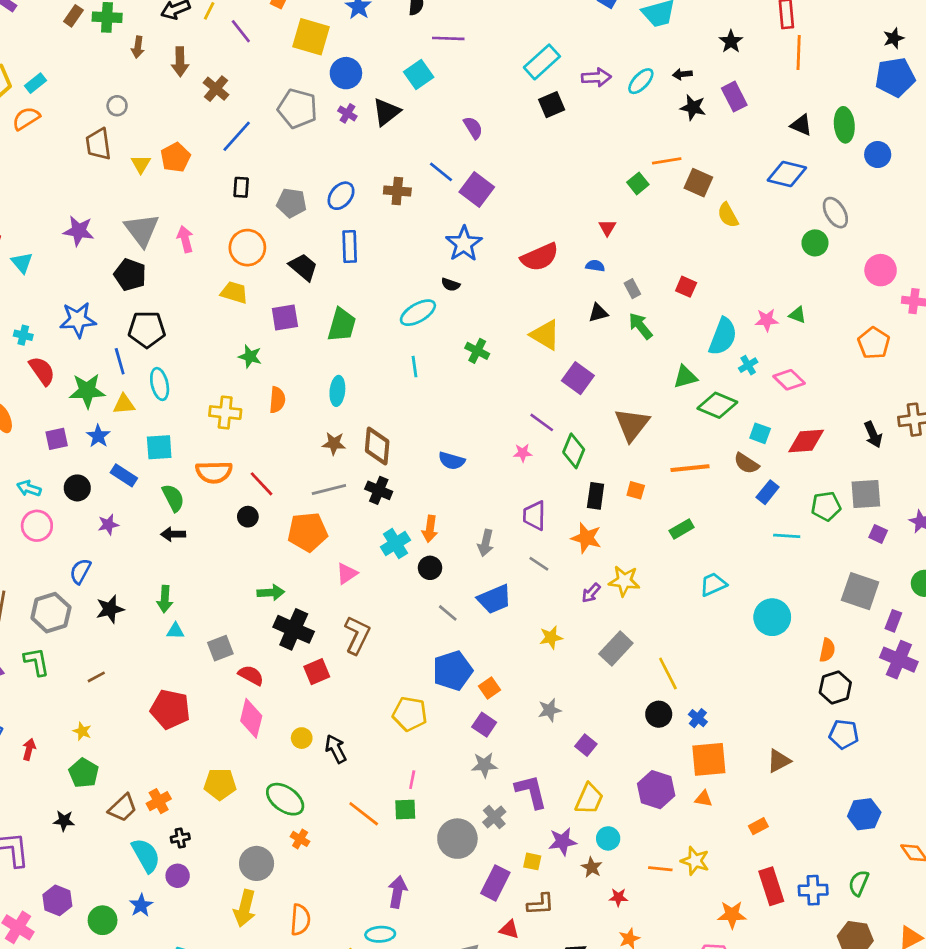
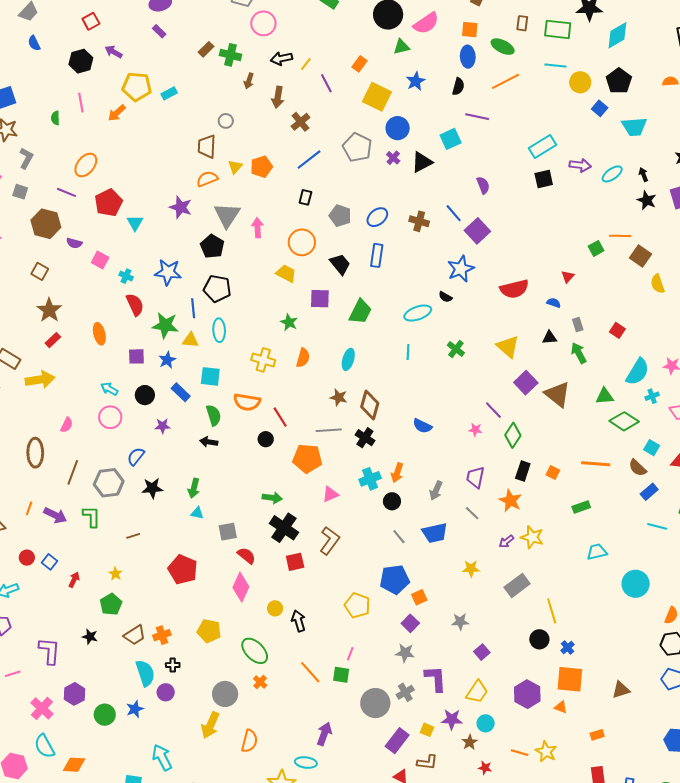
black arrow: (682, 74) -> (643, 175), turned 64
orange semicircle: (26, 118) -> (207, 179), moved
brown triangle: (632, 425) -> (557, 394), moved, turned -40

